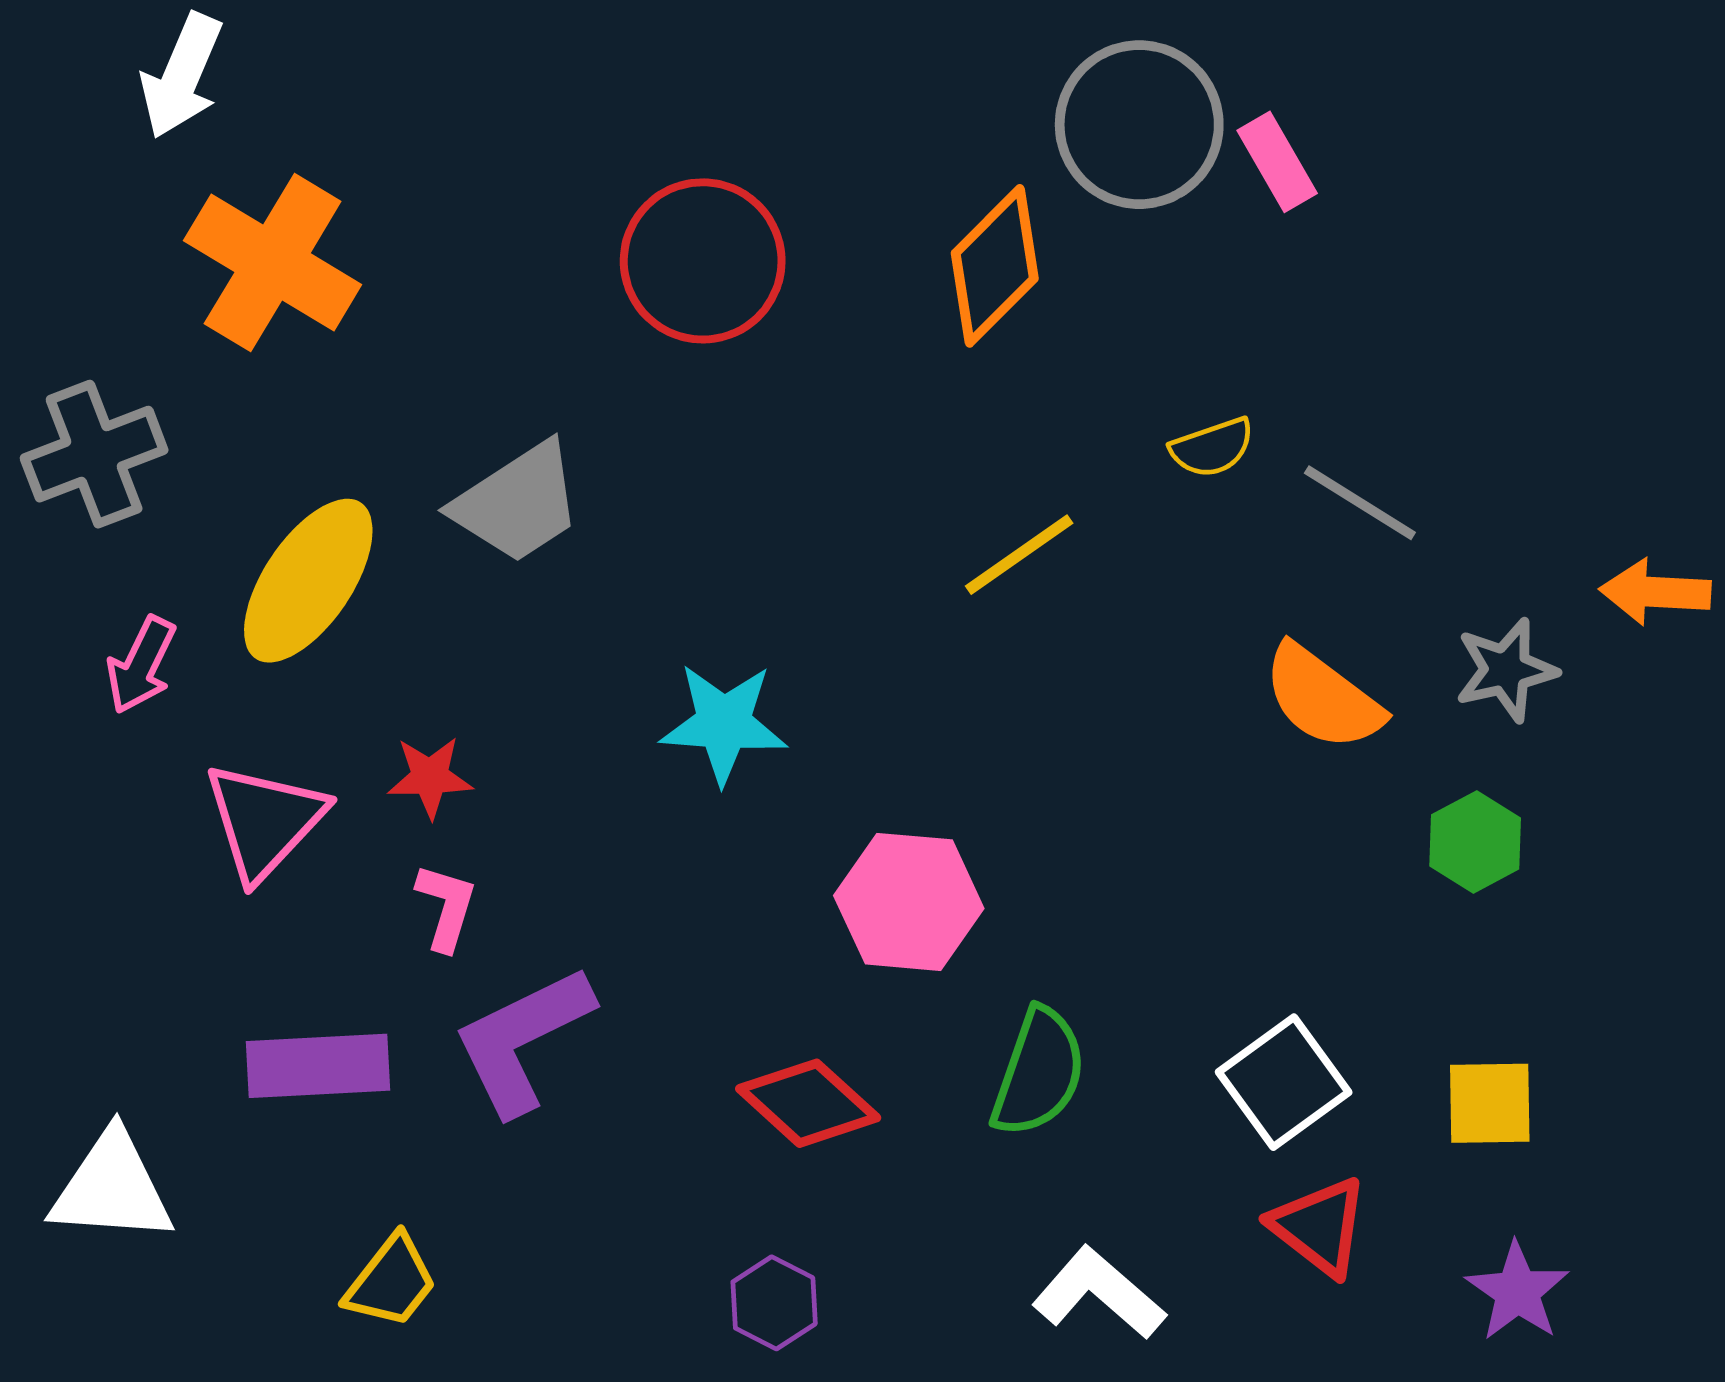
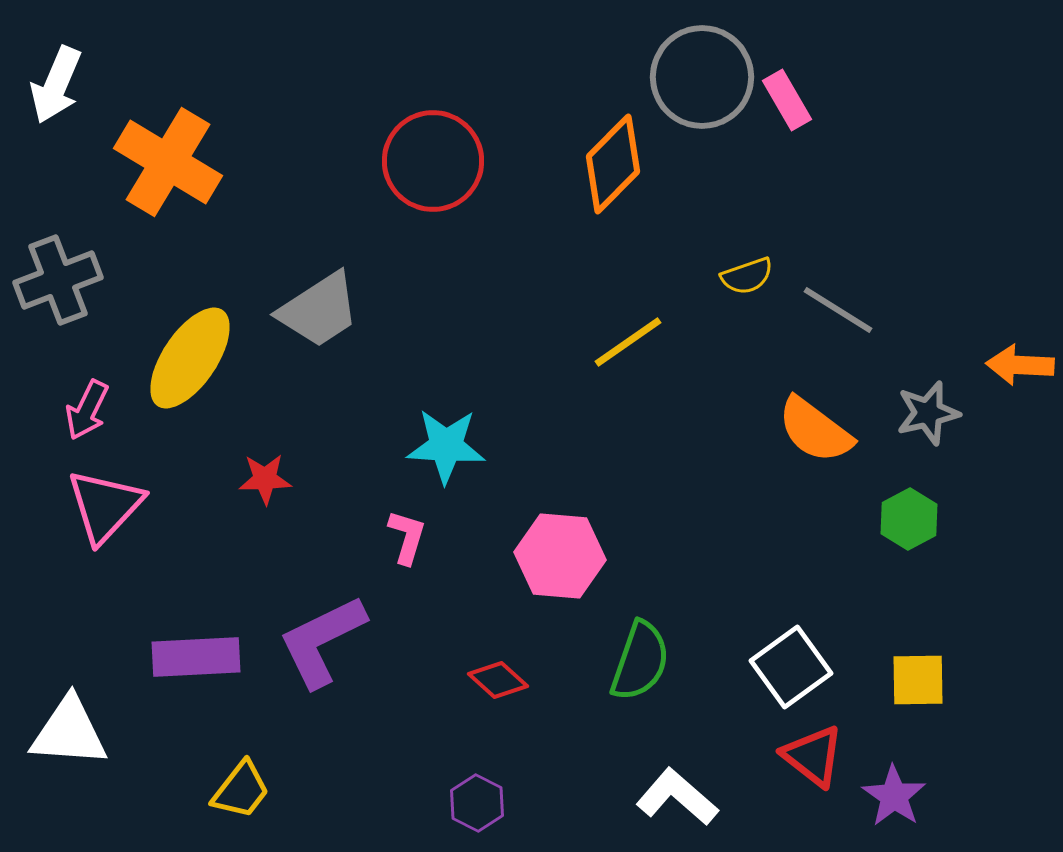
white arrow: (182, 76) -> (56, 85), moved
pink triangle: (264, 821) -> (105, 506), moved
pink L-shape: (446, 907) -> (407, 537), moved
red diamond: (808, 1103) -> (498, 680), size x0.7
purple star: (1517, 1291) -> (894, 796), moved

